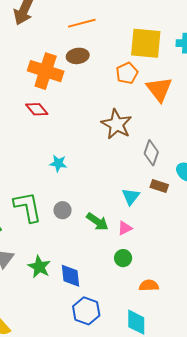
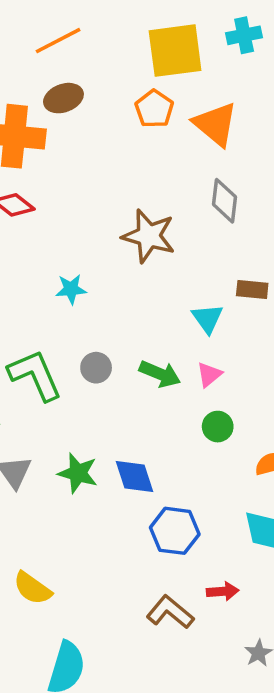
brown star: (117, 124) -> (149, 236), moved
gray diamond: (151, 153) -> (224, 201), moved

